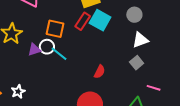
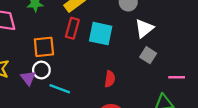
cyan square: (100, 20) -> (101, 34), moved
purple triangle: (34, 50) -> (28, 78), turned -32
cyan line: (59, 54) -> (60, 89), moved

